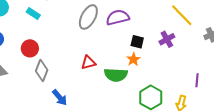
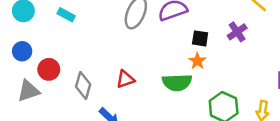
red circle: (30, 48) -> (49, 69), moved
red triangle: (88, 63) -> (125, 79), moved

